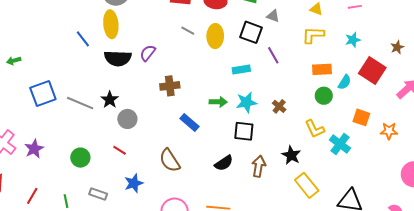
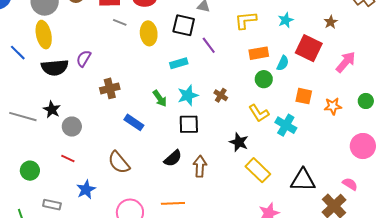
gray line: (188, 31) -> (120, 22), moved
green arrow: (218, 102) -> (160, 98), turned 60
brown arrow: (259, 166) -> (200, 166), moved

